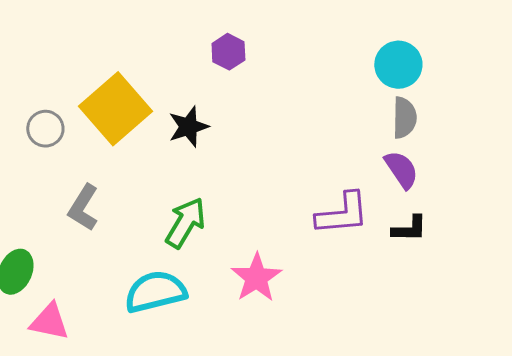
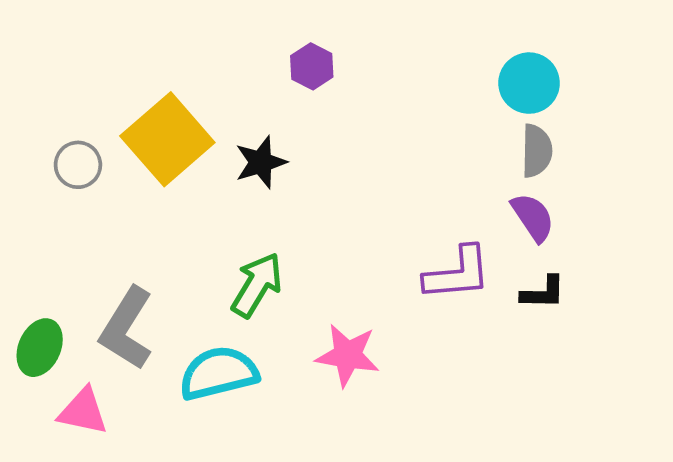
gray L-shape: (83, 208) -> (127, 328), moved, size x1.4
pink star: (256, 278) -> (348, 355), turned -30

